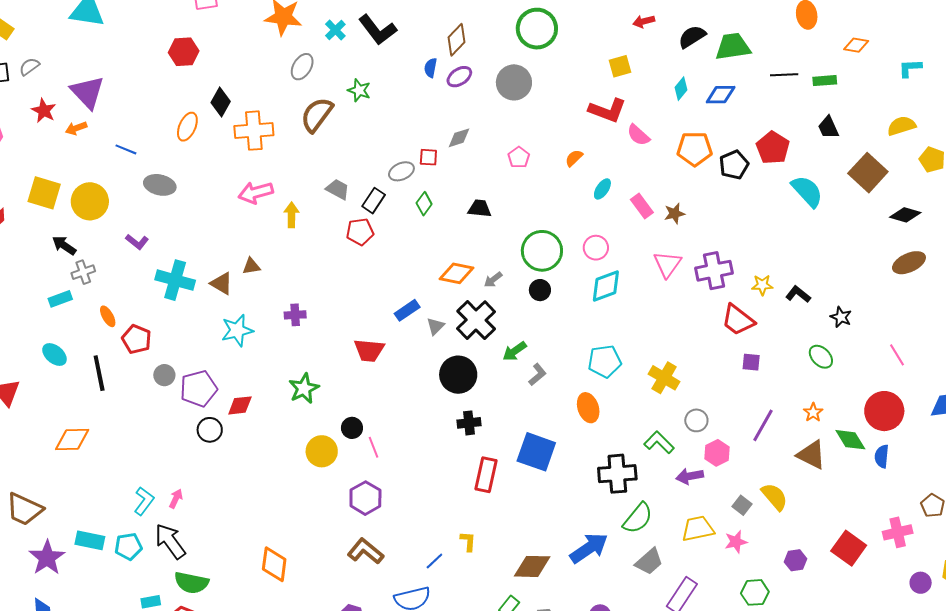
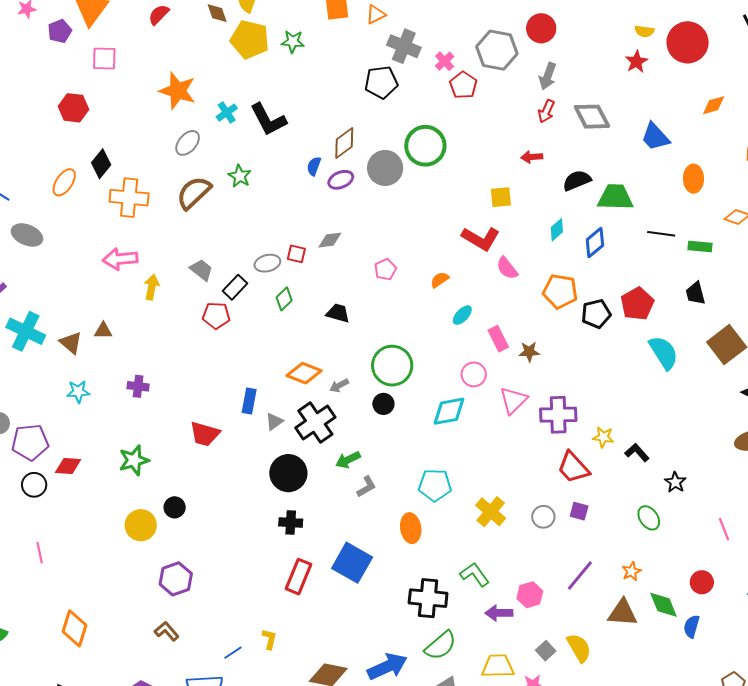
gray circle: (514, 82) -> (385, 168), moved
blue diamond: (721, 95) -> (595, 242), turned -48
pink circle: (596, 248) -> (474, 374), moved
blue rectangle: (407, 310) -> (249, 401), turned -55
cyan star: (237, 330) -> (78, 392), size x0.7
red circle: (884, 411) -> (702, 582), size x0.6
gray circle: (696, 420) -> (543, 517), moved
pink line: (374, 447) -> (40, 553), moved
brown triangle: (811, 455) -> (623, 613), turned -32
brown L-shape: (365, 551) -> (167, 631), size x0.7

